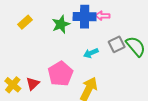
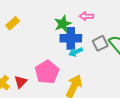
blue cross: (85, 17) -> (71, 38), moved
green star: (61, 24) -> (63, 24), moved

